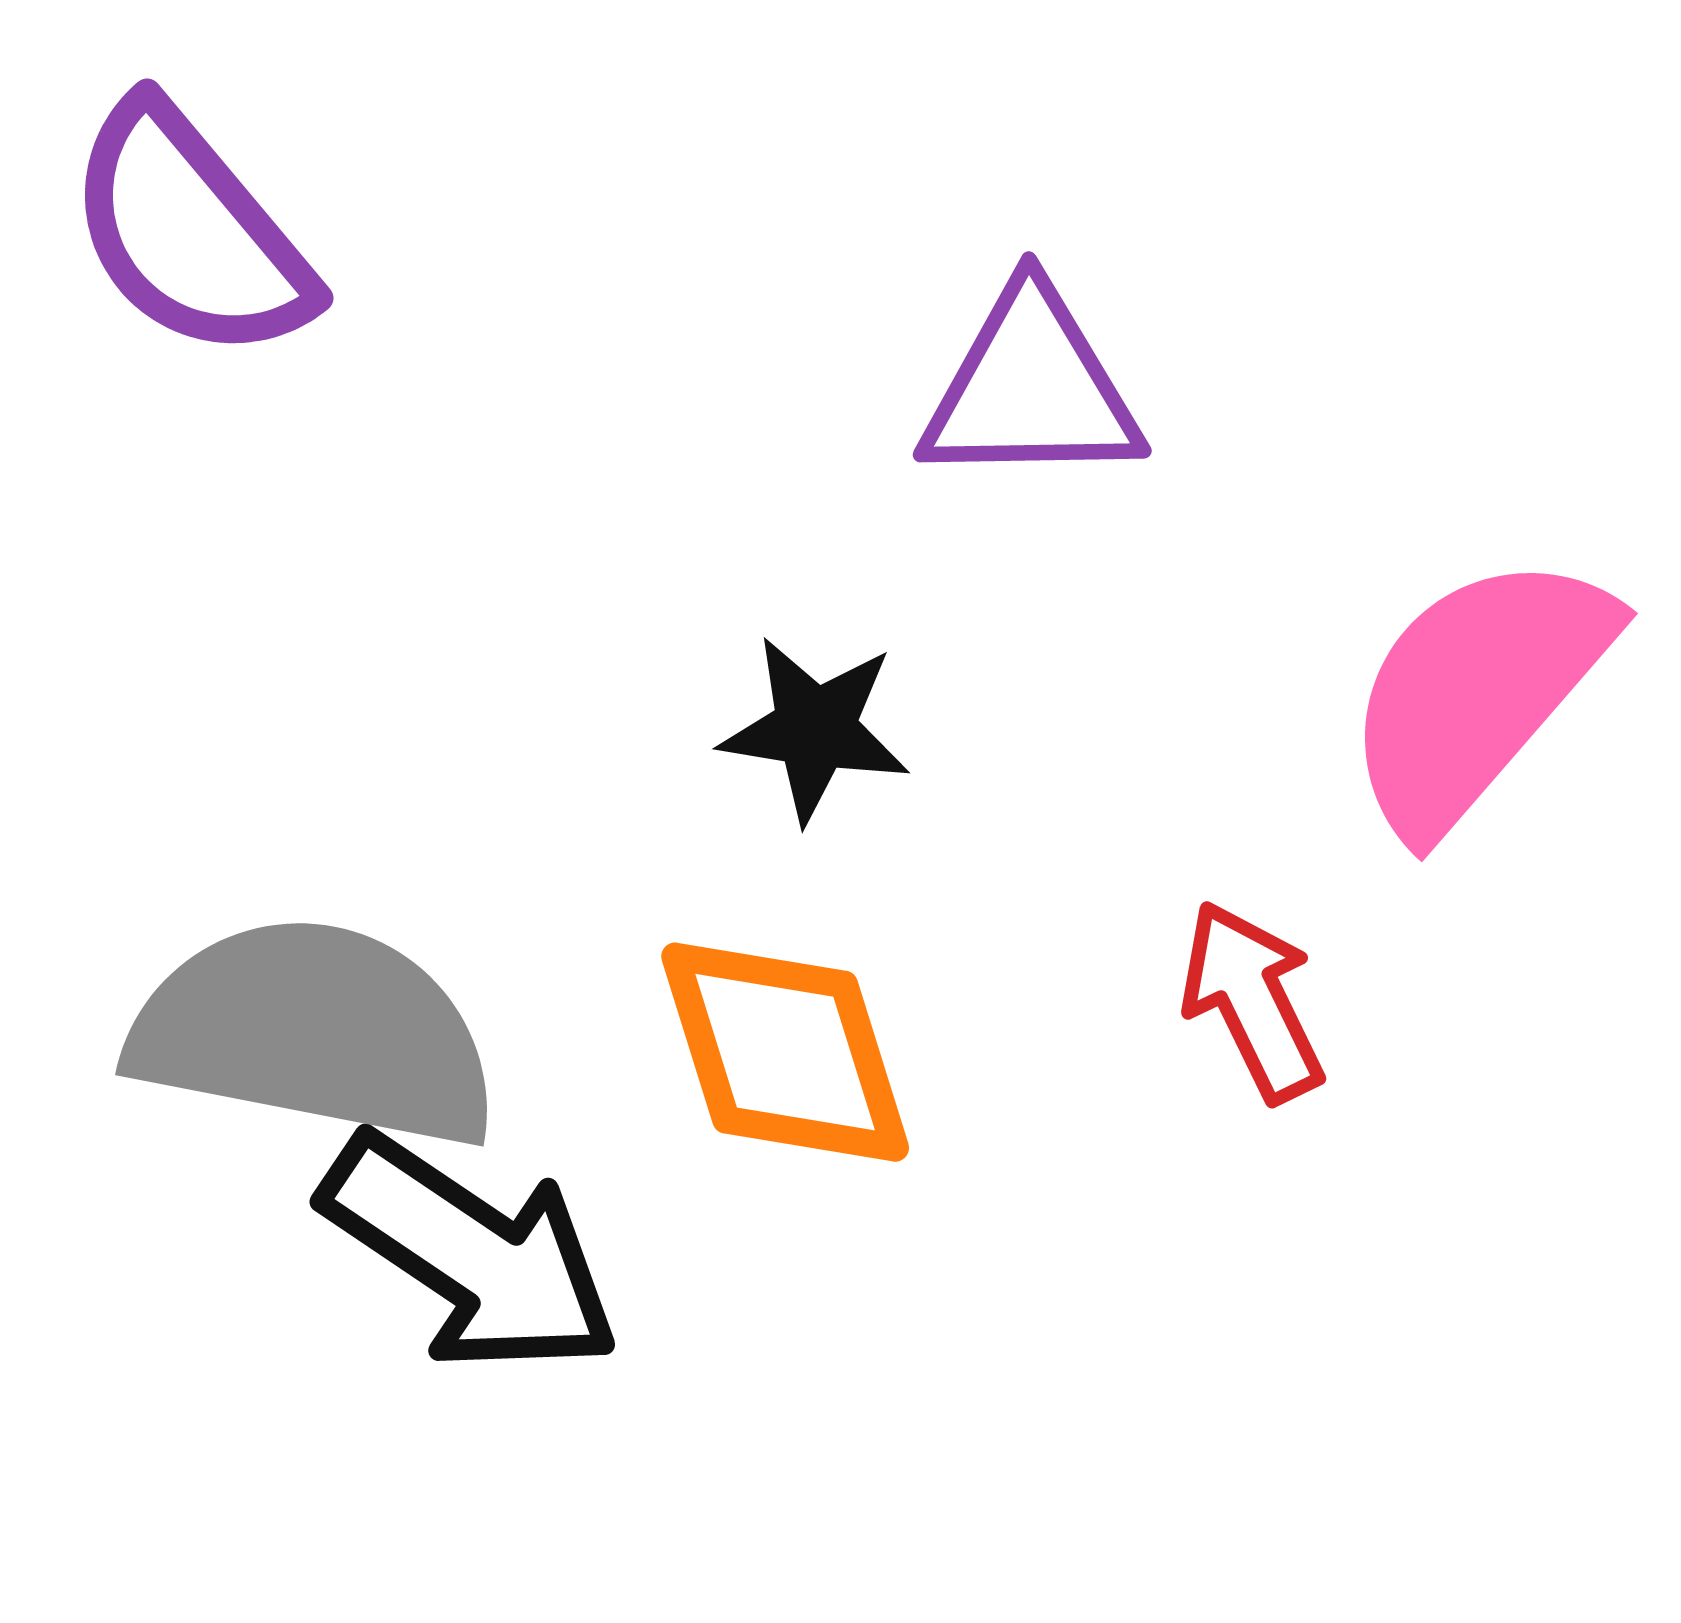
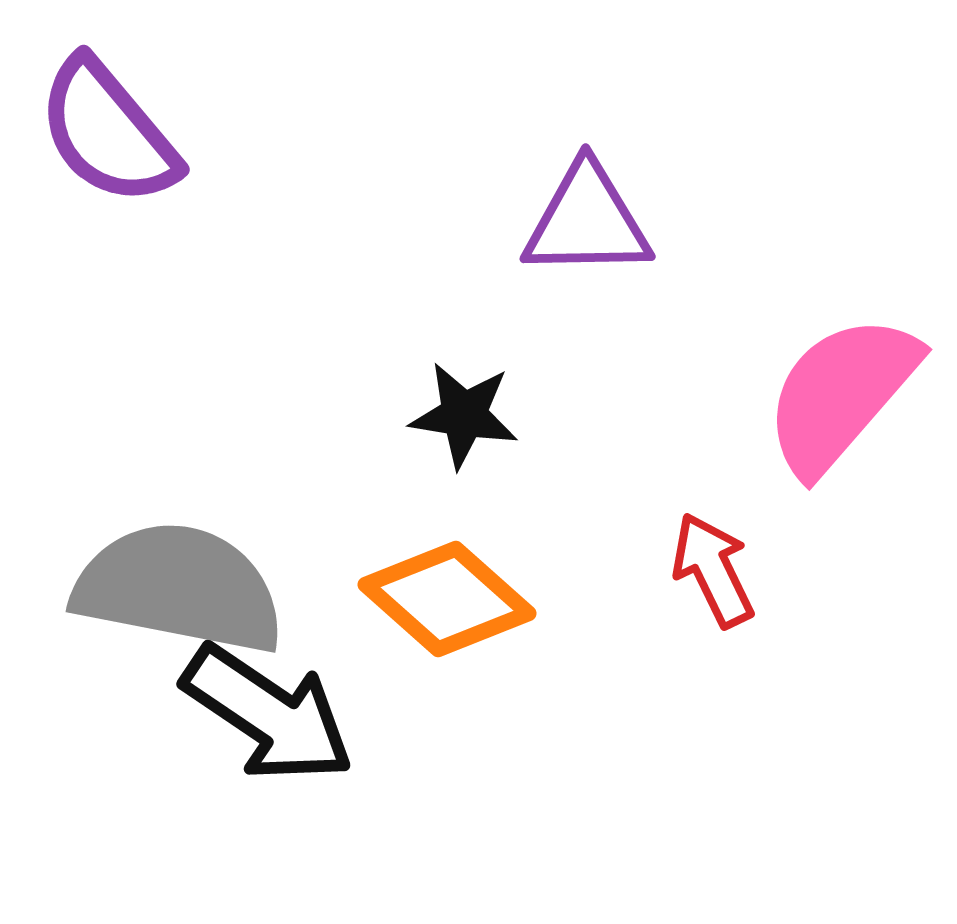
orange diamond: (785, 1052) -> (447, 599), turned -31

